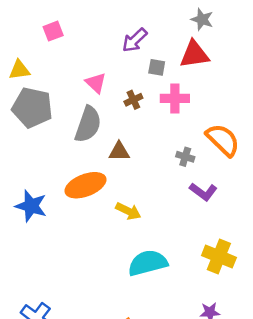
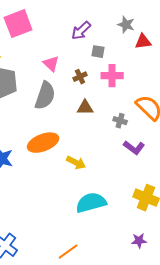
gray star: (202, 19) -> (126, 25), moved
pink square: (53, 31) -> (18, 24), size x1.8
red triangle: (194, 54) -> (143, 42), moved, size x0.7
brown triangle: (119, 152) -> (85, 108), moved

